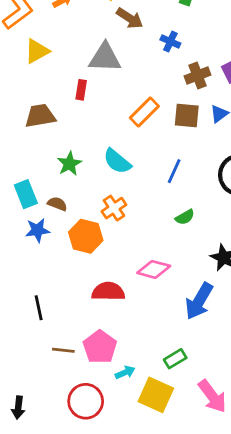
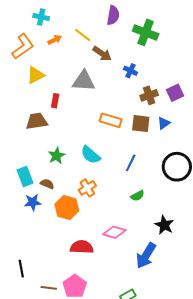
red rectangle: (81, 90) -> (55, 101), moved
orange rectangle: (144, 112) -> (111, 120), turned 60
black line: (39, 308) -> (21, 269), moved

